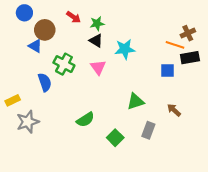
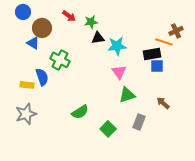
black triangle: (96, 41) -> (98, 38), moved, turned -40
black rectangle: (190, 58) -> (152, 54), moved
pink triangle: (98, 67) -> (119, 72), moved
yellow rectangle: (13, 100) -> (27, 85), moved, turned 32

